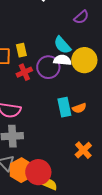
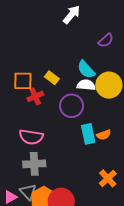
yellow rectangle: (21, 50) -> (52, 78), moved, turned -40
purple circle: (48, 67) -> (72, 106), moved
red cross: (24, 72) -> (35, 96), moved

